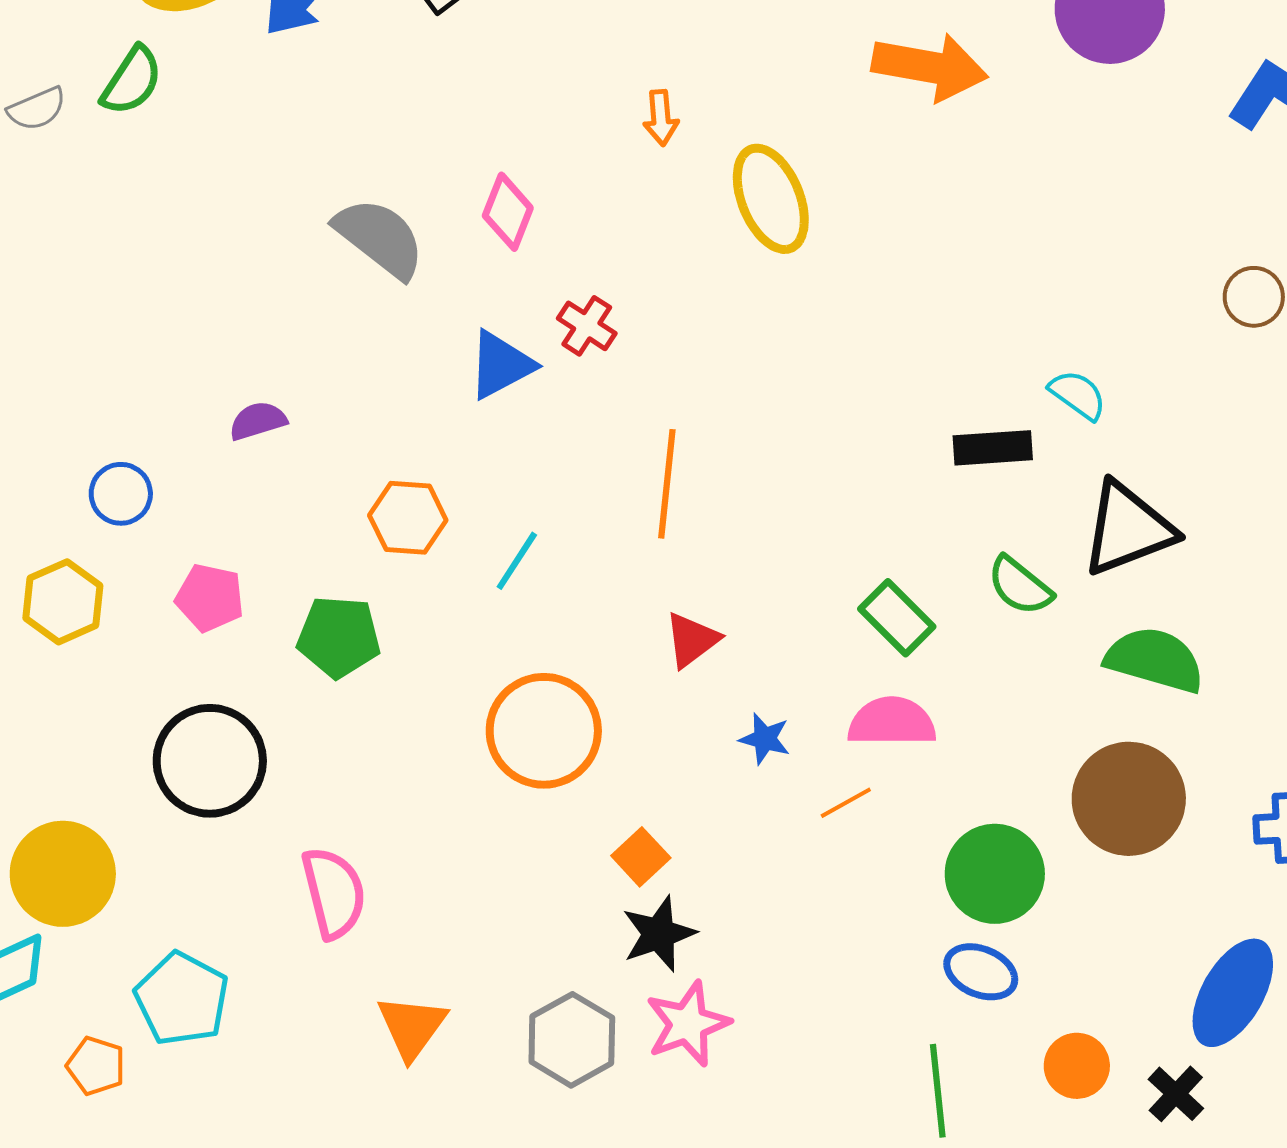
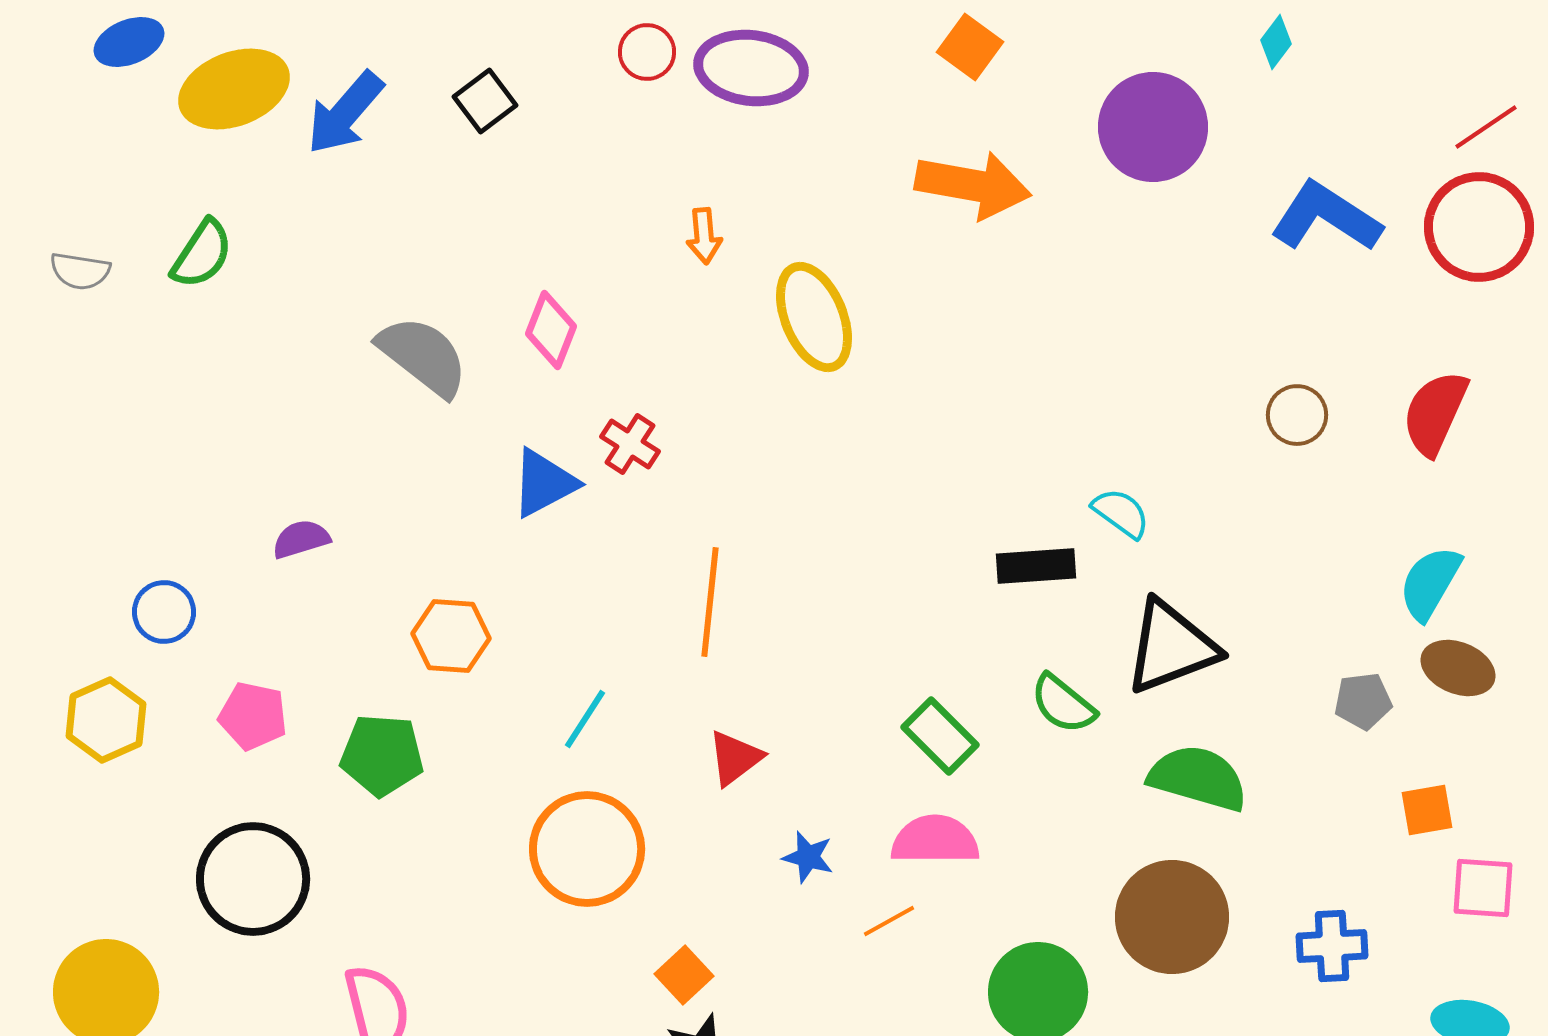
green semicircle: (132, 81) -> (202, 254), moved
gray semicircle: (37, 109) -> (80, 271), moved, turned 32
cyan line: (517, 561) -> (585, 719), moved

